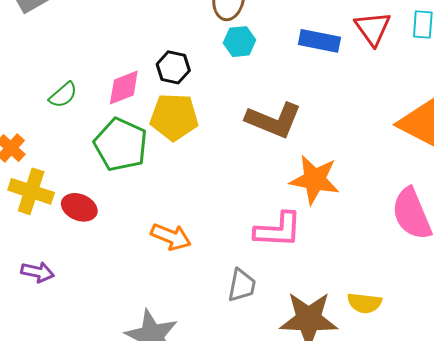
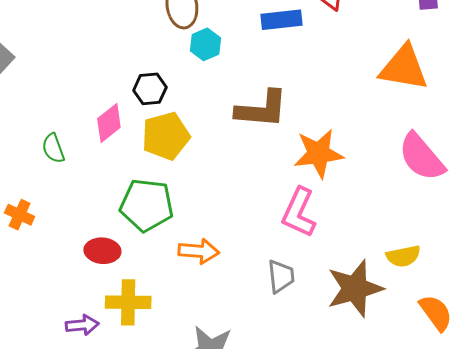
green semicircle: (63, 95) -> (53, 148), turned 128
green pentagon: (121, 145) -> (147, 205), moved
yellow cross: (31, 191) -> (128, 302), moved
pink L-shape: (278, 230) -> (299, 212), turned 129

